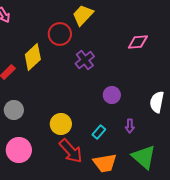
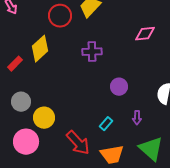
red circle: (60, 34) -> (60, 16), moved
purple cross: (85, 60) -> (92, 52), turned 36
yellow circle: (61, 124) -> (44, 118), moved

